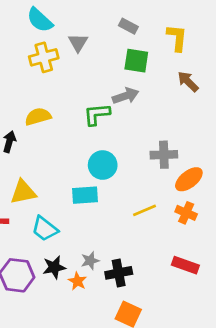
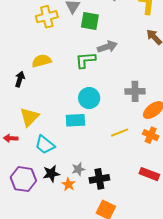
green square: (136, 61) -> (90, 21), moved
yellow triangle: (23, 192) -> (29, 117), turned -35

